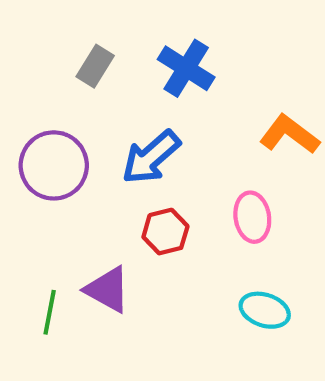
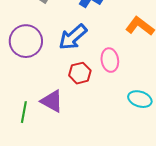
pink ellipse: (252, 217) -> (110, 60), moved
cyan ellipse: (265, 310) -> (140, 99), moved

